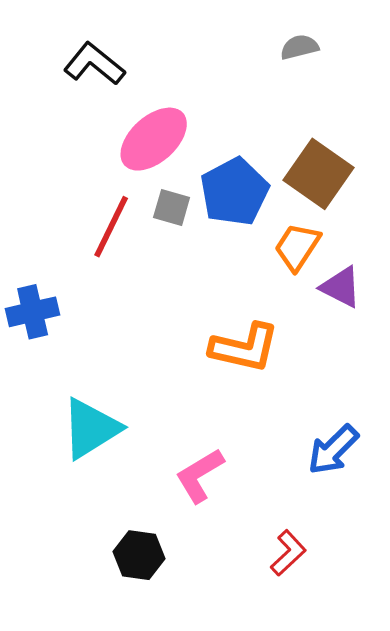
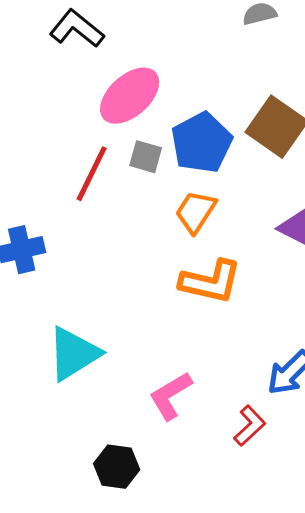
orange trapezoid: (297, 247) -> (196, 212), moved
red L-shape: (288, 553) -> (250, 426), moved

